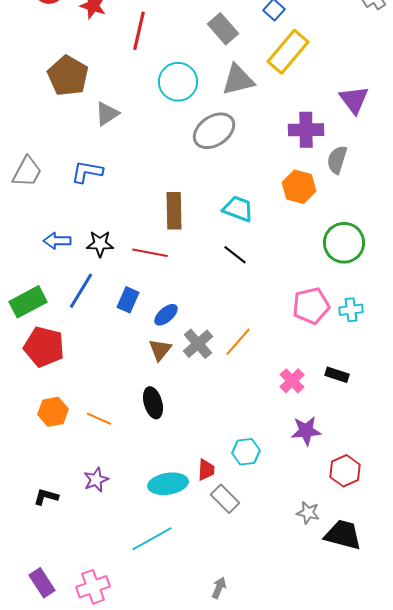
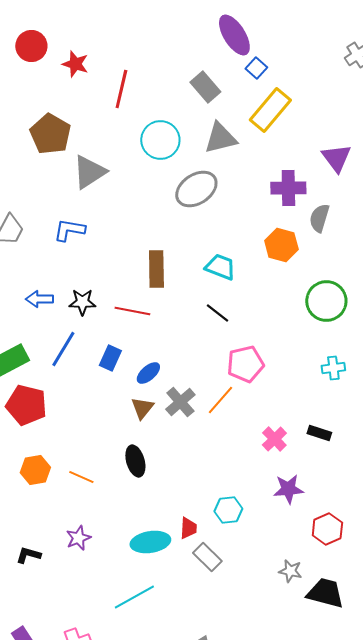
gray triangle: (107, 114) -> (89, 172), size x1.4
pink pentagon: (311, 306) -> (245, 364), moved

